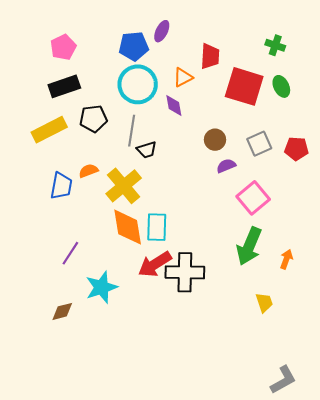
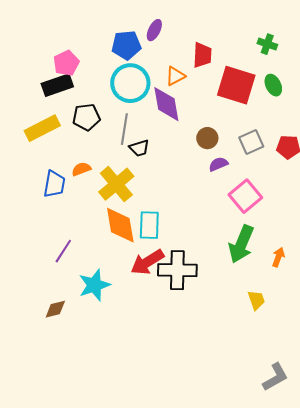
pink pentagon: (63, 47) -> (66, 63), moved
purple diamond: (174, 105) -> (166, 104), size x1.6

